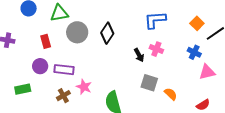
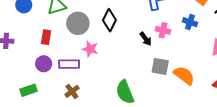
red rectangle: (46, 41) -> (46, 37), turned 32
blue cross: (194, 52) -> (190, 22), moved
pink star: (84, 87) -> (90, 49), moved
orange semicircle: (171, 94) -> (184, 75), size x1.5

